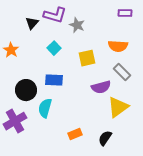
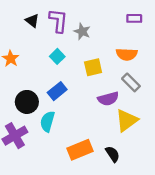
purple L-shape: (55, 15) -> (58, 21), turned -100
black triangle: (32, 23) -> (32, 21), moved, turned -32
blue rectangle: (54, 80) -> (57, 91), turned -42
orange rectangle: (75, 134) -> (80, 150), size x1.6
black semicircle: (105, 138) -> (113, 154), turned 112

